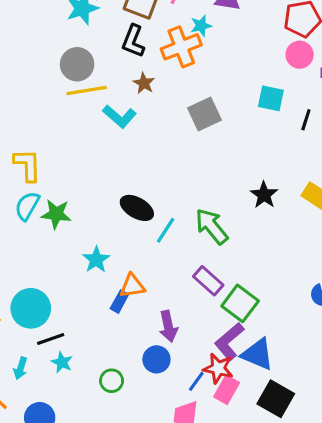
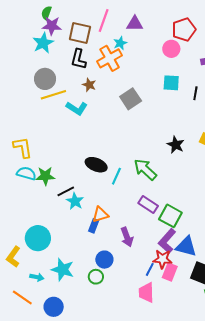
pink circle: (300, 55) -> (171, 49), moved
cyan semicircle: (27, 206) -> (26, 173), turned 84
black line: (51, 339) -> (66, 191), moved
blue circle: (156, 359) -> (104, 260), moved
cyan star: (62, 362) -> (63, 270), size x1.6
cyan arrow: (20, 368) -> (37, 277), turned -88

